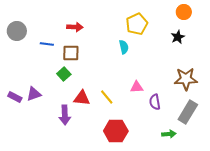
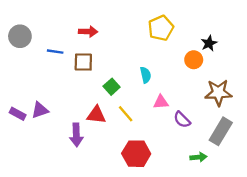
orange circle: (184, 12) -> (194, 60), moved
cyan semicircle: (124, 47) -> (146, 75), moved
green square: (64, 74) -> (112, 87), moved
purple semicircle: (155, 102) -> (182, 120), turned -35

